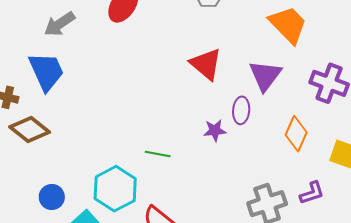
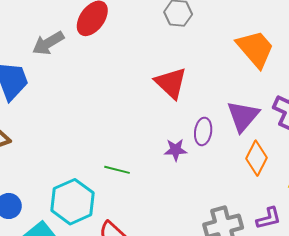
gray arrow: (60, 24) -> (48, 43), moved
purple triangle: (265, 76) -> (243, 116), moved

